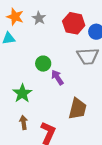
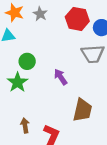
green circle: (43, 64) -> (27, 61), moved
green star: (22, 93) -> (18, 82), moved

